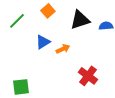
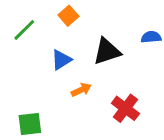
black triangle: (80, 20) -> (107, 51), moved
orange arrow: (63, 49) -> (81, 90), moved

